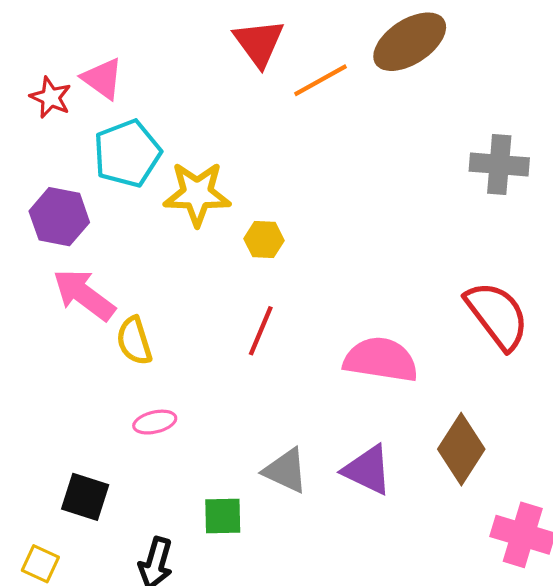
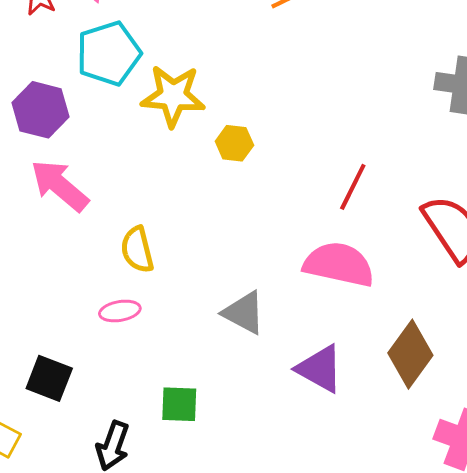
red line: (261, 331) -> (353, 187), moved
yellow semicircle: (134, 341) -> (137, 250), moved
gray triangle: (286, 471) -> (244, 313), moved

